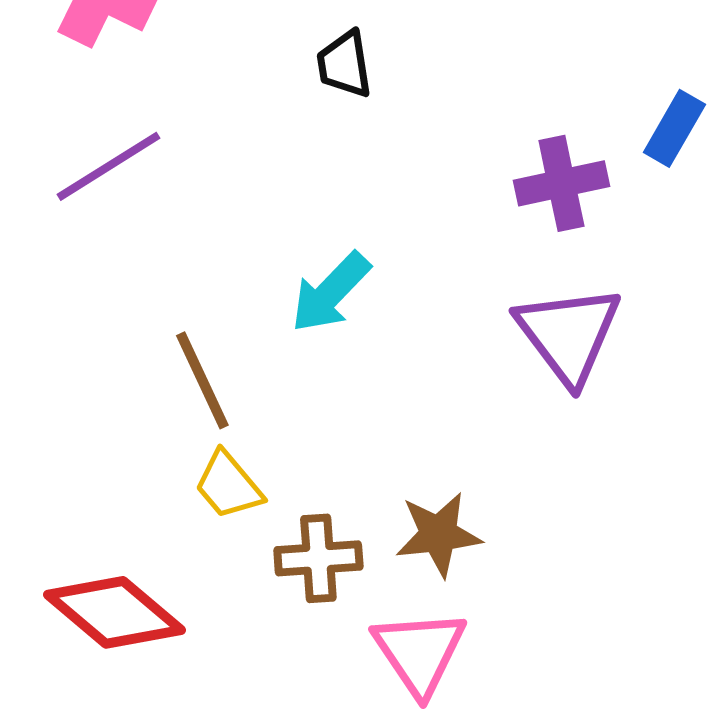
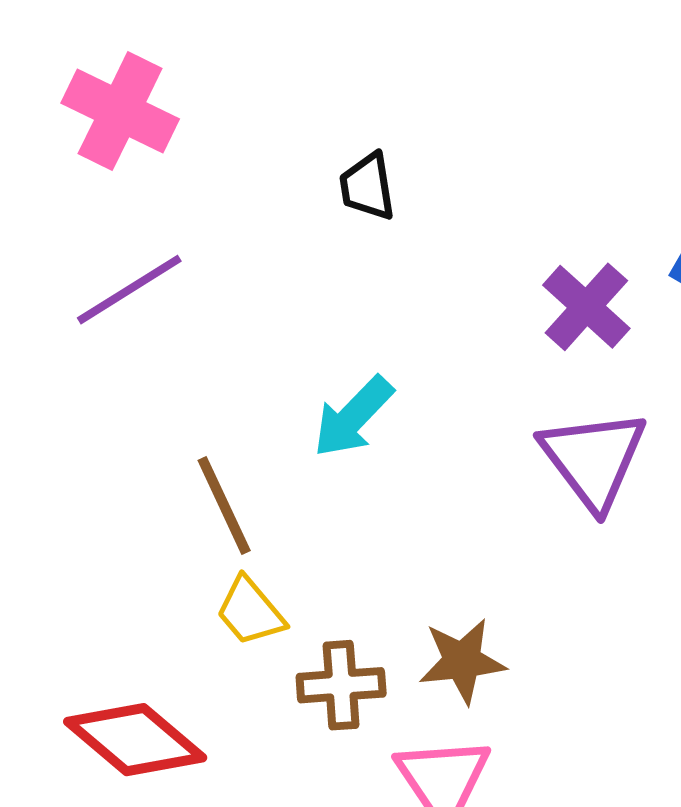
purple cross: (561, 183) -> (586, 307), turned -36

